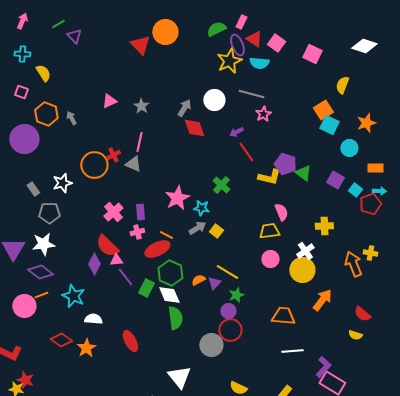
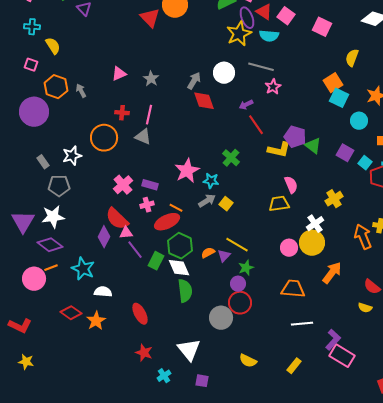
red cross: (113, 155) -> (122, 113), moved, turned 32
purple rectangle: (140, 212) -> (150, 185), turned -70
yellow cross: (324, 226) -> (334, 199), turned -30
pink circle: (270, 259) -> (289, 248), moved
red star: (25, 380) -> (144, 353), moved

